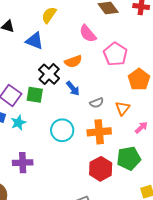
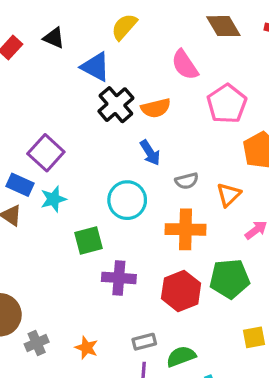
black cross: (49, 74) -> (116, 105), moved
green square: (35, 95) -> (88, 240), moved, turned -30
cyan circle: (62, 130) -> (127, 200), moved
purple cross: (23, 163) -> (119, 278), moved

